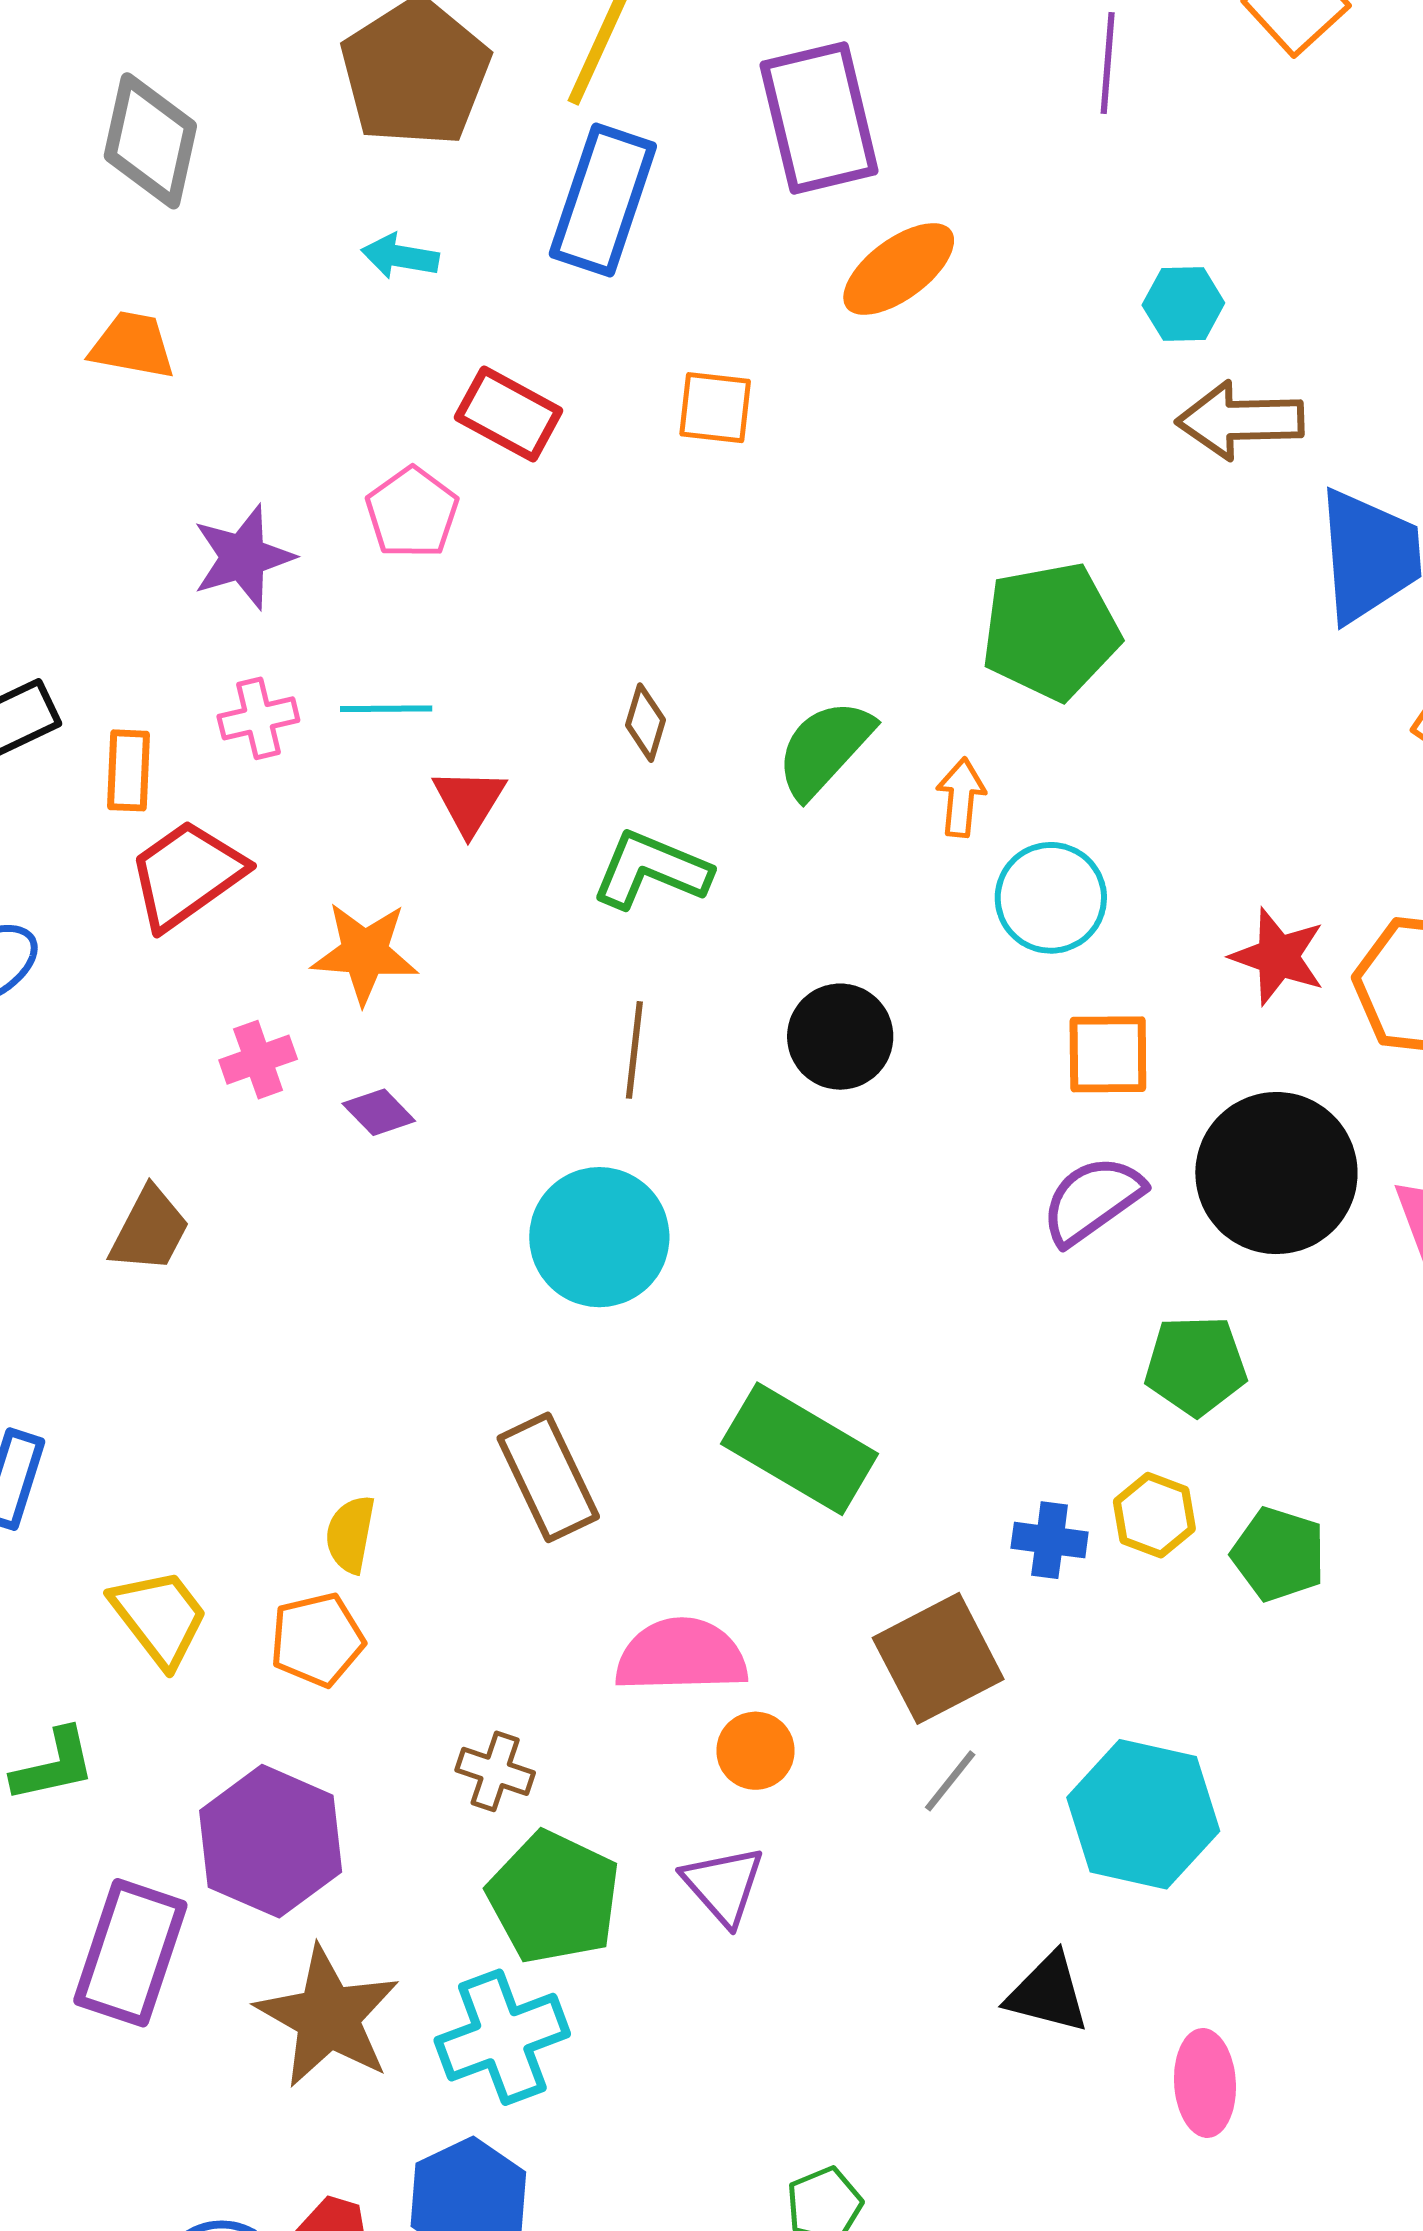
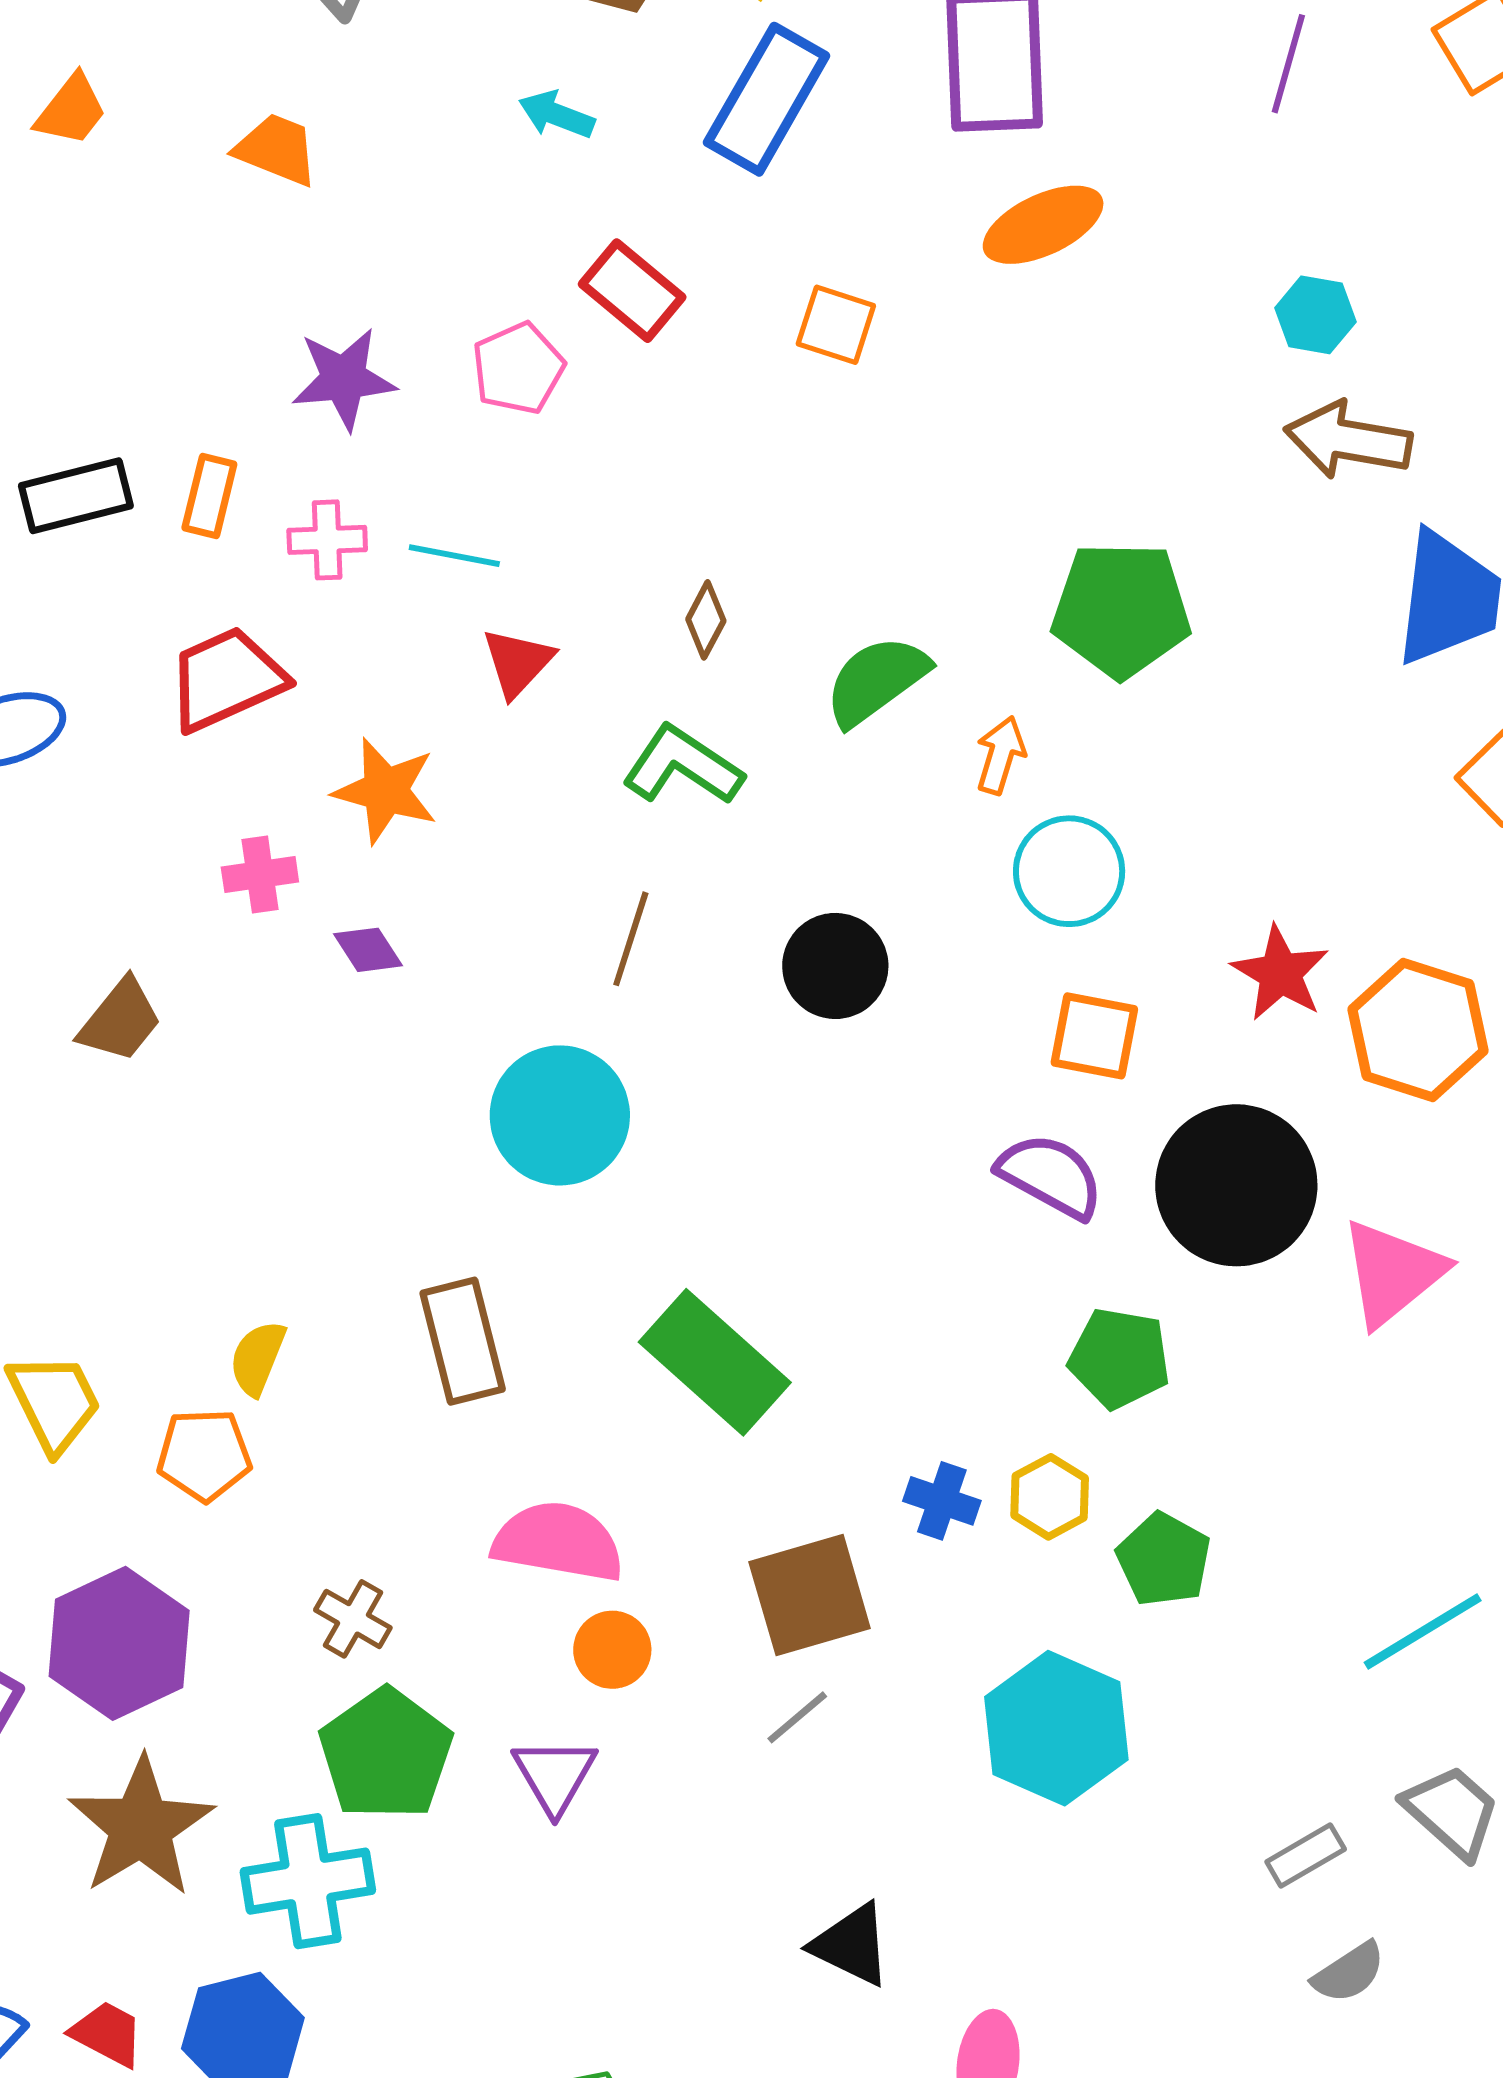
orange rectangle: (128, 770) -> (209, 496), moved
purple semicircle: (1092, 1200) -> (1050, 1176), turned 53
cyan hexagon: (1143, 1814) -> (1056, 1728), moved

